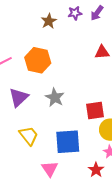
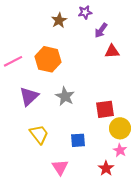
purple arrow: (97, 13) -> (101, 30), moved
blue square: (68, 142) -> (78, 140), size x0.6

